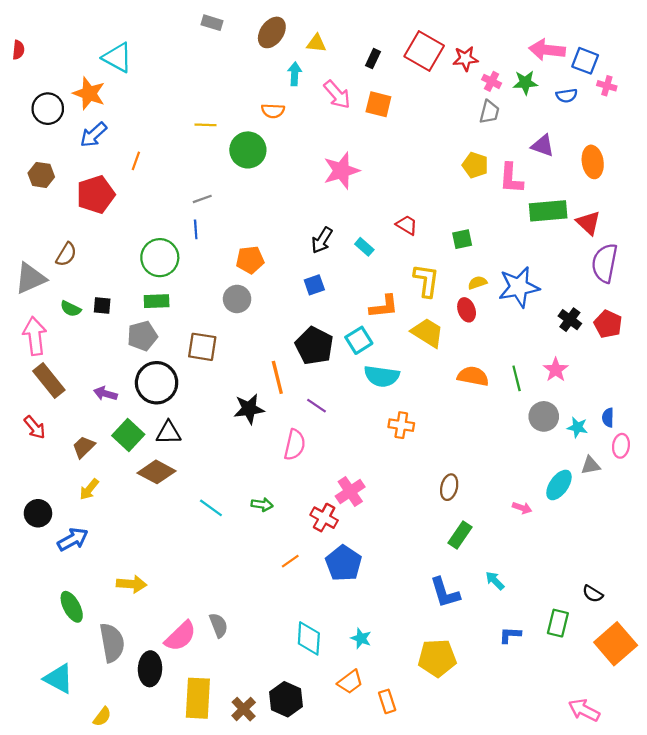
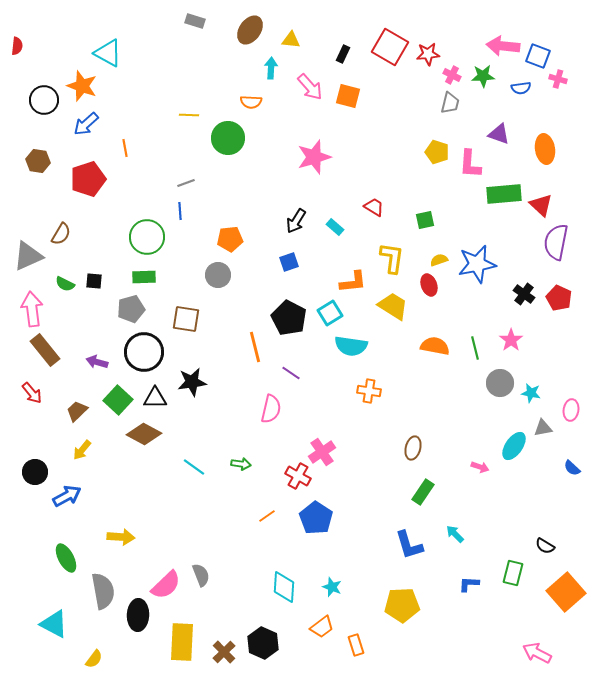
orange line: (136, 161) -> (125, 148), turned -30
black star: (249, 409) -> (192, 382), moved
blue semicircle: (608, 418) -> (572, 468), moved, turned -48

